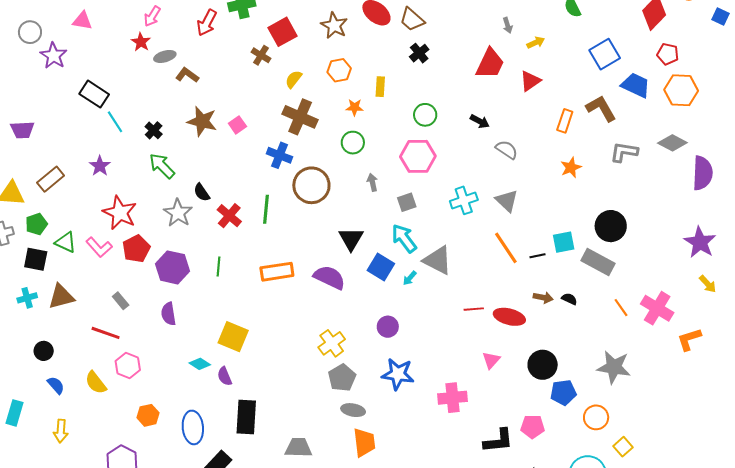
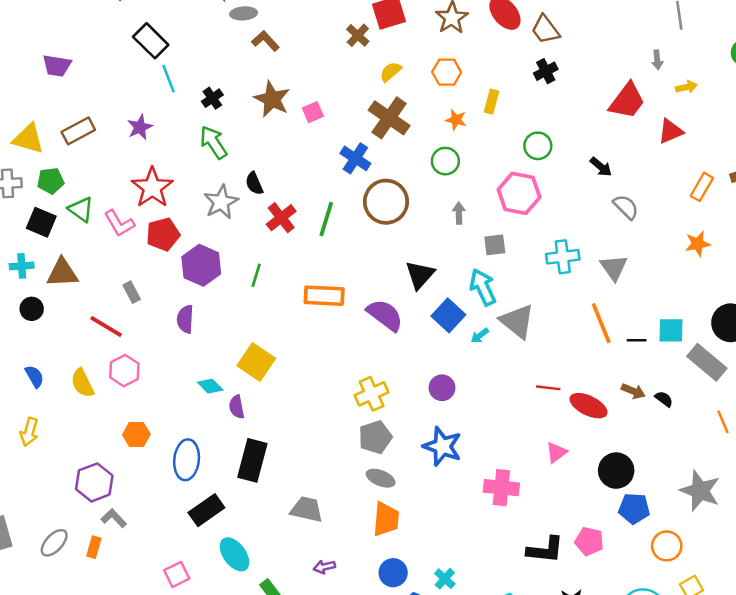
black circle: (44, 351) -> (32, 309), moved

